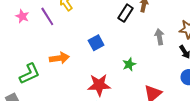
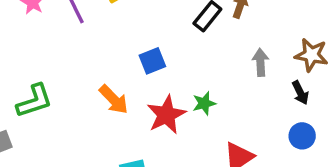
orange arrow: (59, 58) -> (114, 100), moved, turned 48
red star: (99, 85) -> (166, 115), moved, turned -30

